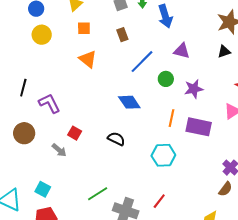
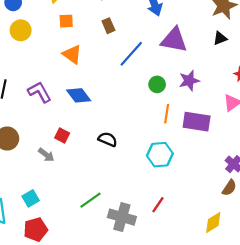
purple triangle: (182, 51) -> (174, 40), size x1.5
green circle: (166, 79) -> (157, 84), moved
blue diamond: (129, 102) -> (79, 95), moved
purple L-shape: (49, 103) -> (39, 92), moved
cyan square: (43, 189) -> (31, 198), turned 35

